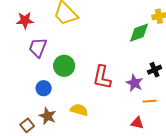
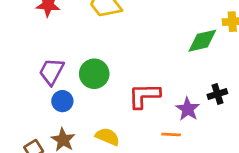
purple trapezoid: (38, 48) -> (52, 72), moved
red L-shape: (102, 77) -> (144, 96), turned 70
orange line: (150, 101) -> (171, 134), moved

